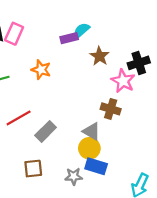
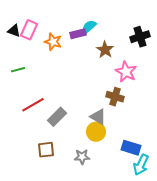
black cross: (139, 63) -> (140, 37), moved
orange star: (41, 70) -> (53, 42), moved
blue rectangle: (96, 166) -> (131, 148), moved

